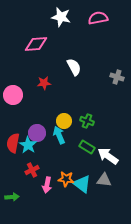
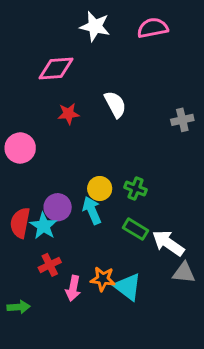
gray cross: (117, 77) -> (182, 120), turned -32
red star: (44, 83) -> (68, 114), moved
gray triangle: (104, 180) -> (184, 273), moved

